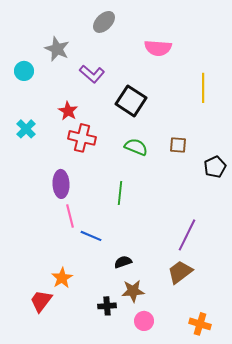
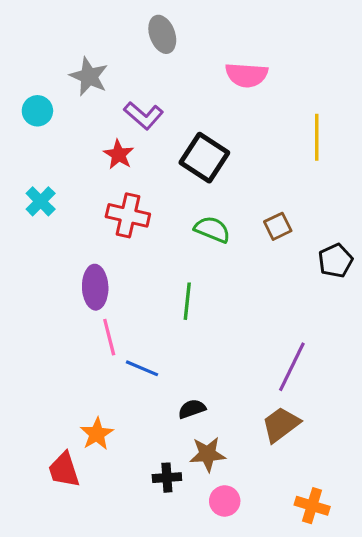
gray ellipse: (104, 22) -> (162, 34), turned -65
red star: (68, 111) -> (119, 155), moved
brown square: (178, 145) -> (278, 226), turned -30
red trapezoid: (41, 301) -> (64, 470), turned -55

